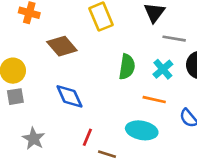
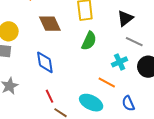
green semicircle: (127, 67) -> (89, 41), moved
red line: (87, 137) -> (50, 96), turned -64

